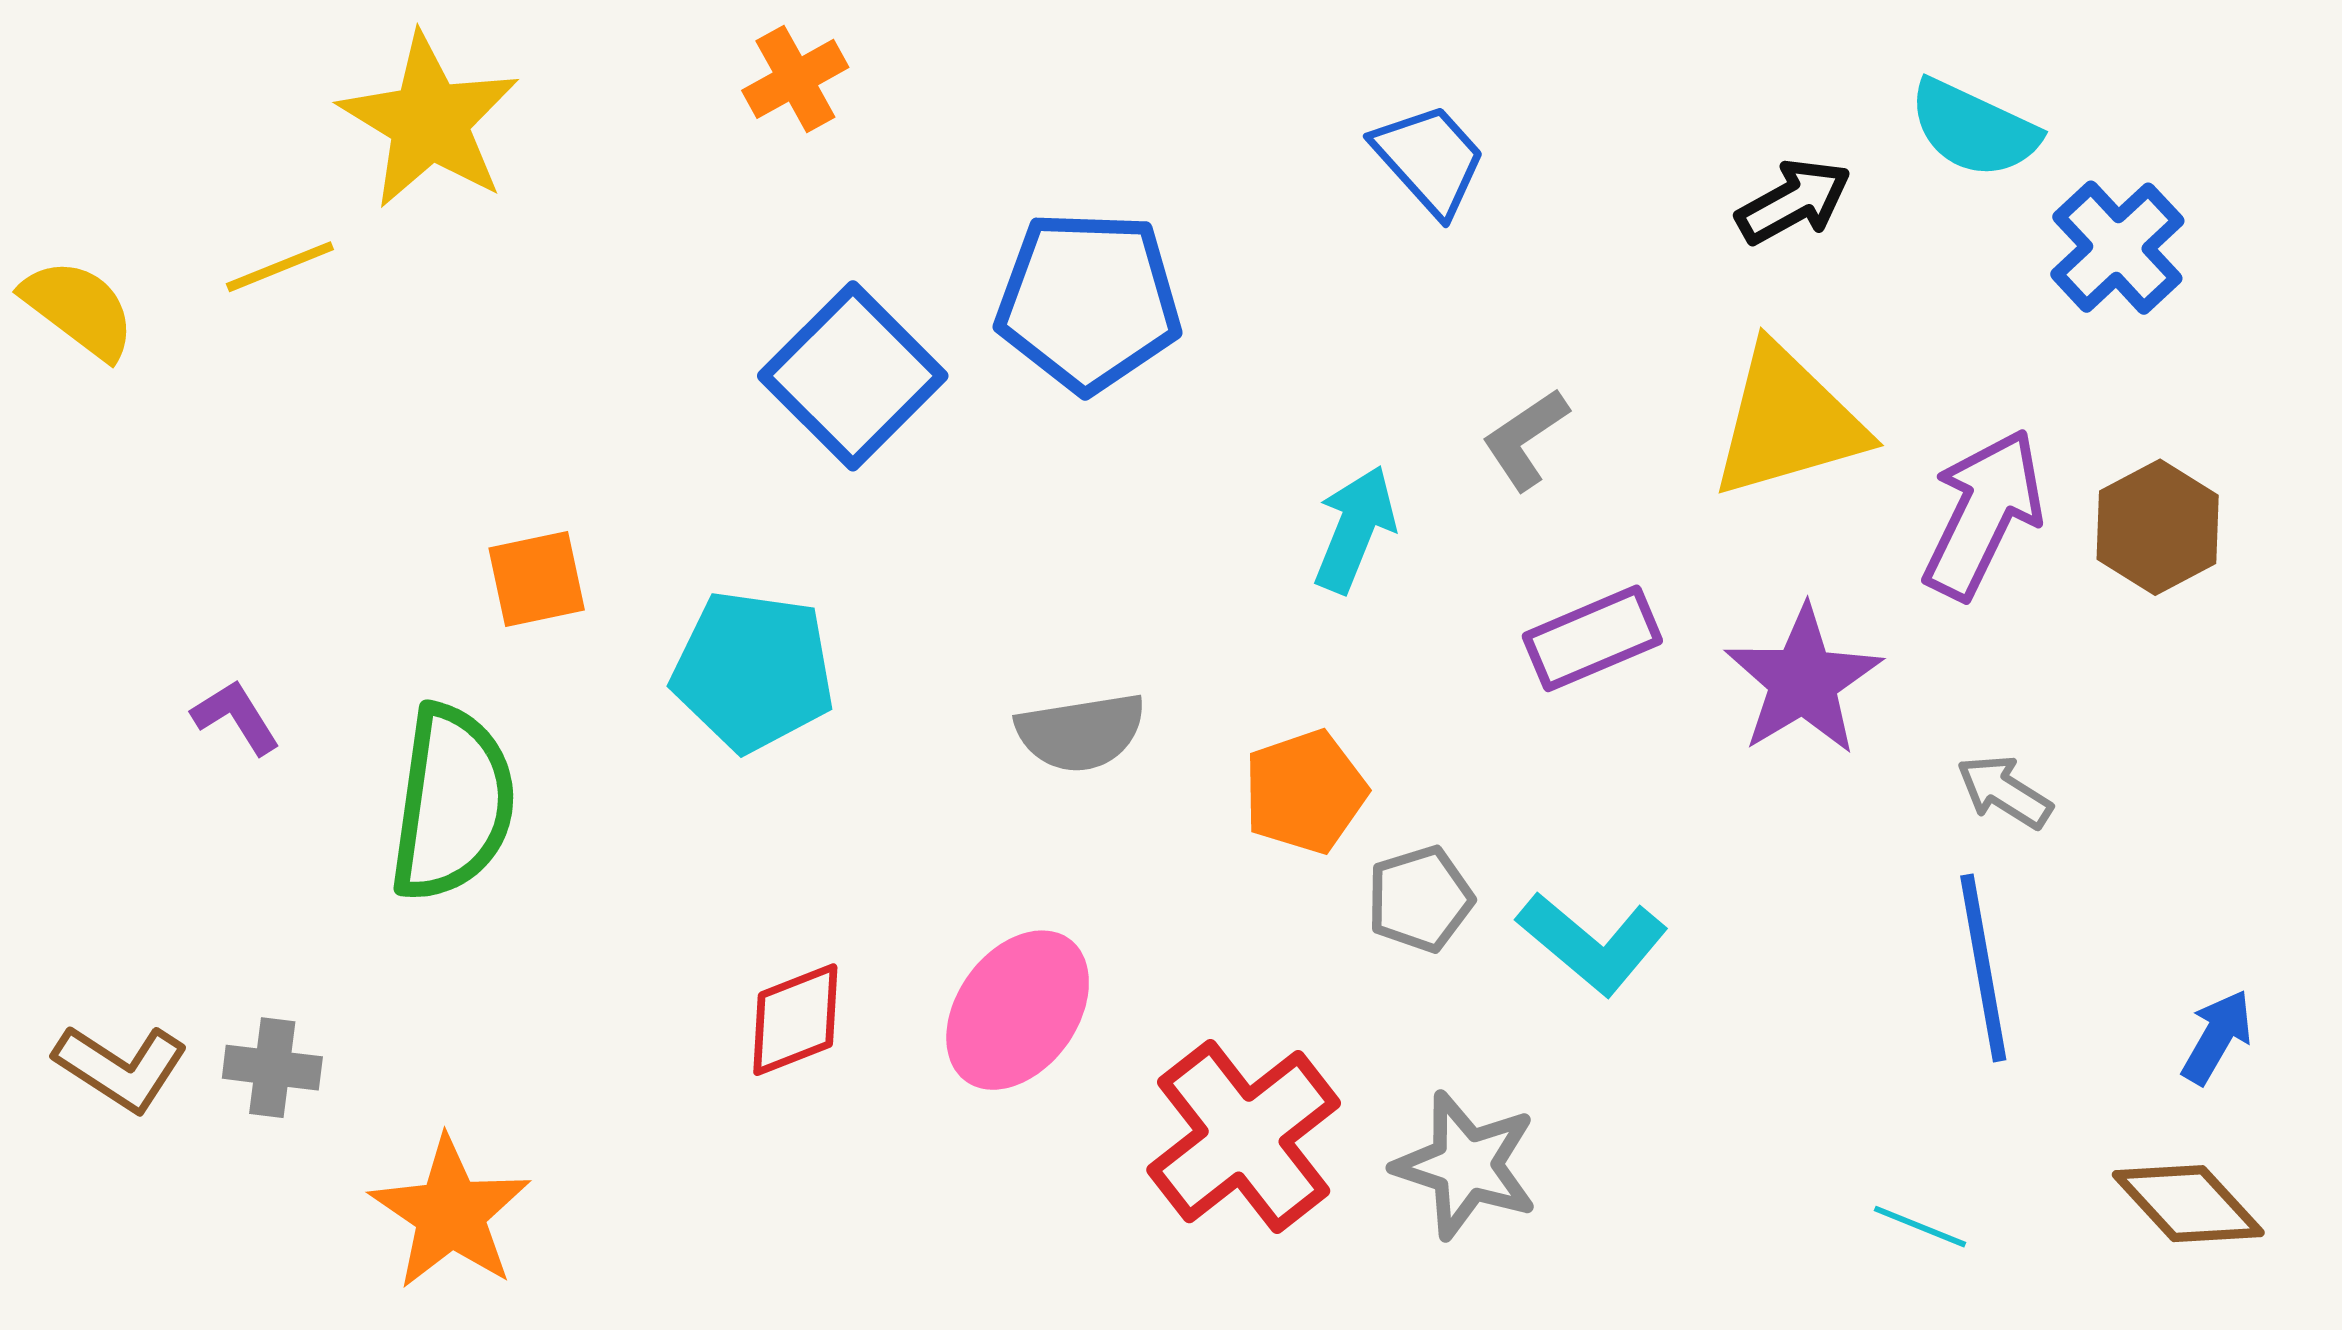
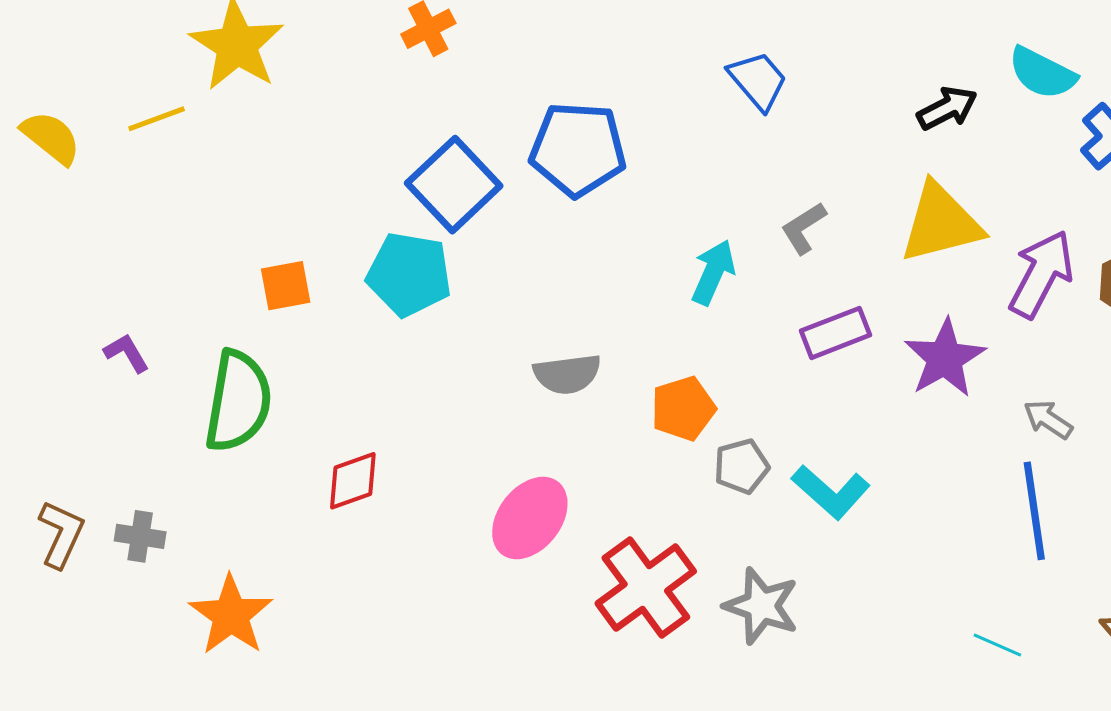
cyan pentagon: (753, 671) -> (409, 274), moved
red diamond: (795, 1020) -> (353, 481), moved
brown L-shape: (121, 1068) -> (61, 534), turned -100

